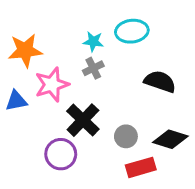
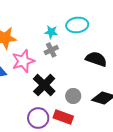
purple circle: (61, 154) -> (38, 118), moved
red rectangle: (141, 167) -> (63, 117), moved, turned 36

